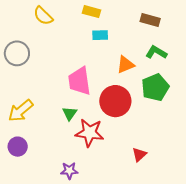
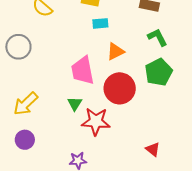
green L-shape: (156, 52) -> (157, 37), turned 35
orange triangle: (125, 65) -> (116, 51), moved
red triangle: (139, 155) -> (153, 149), moved, turned -35

